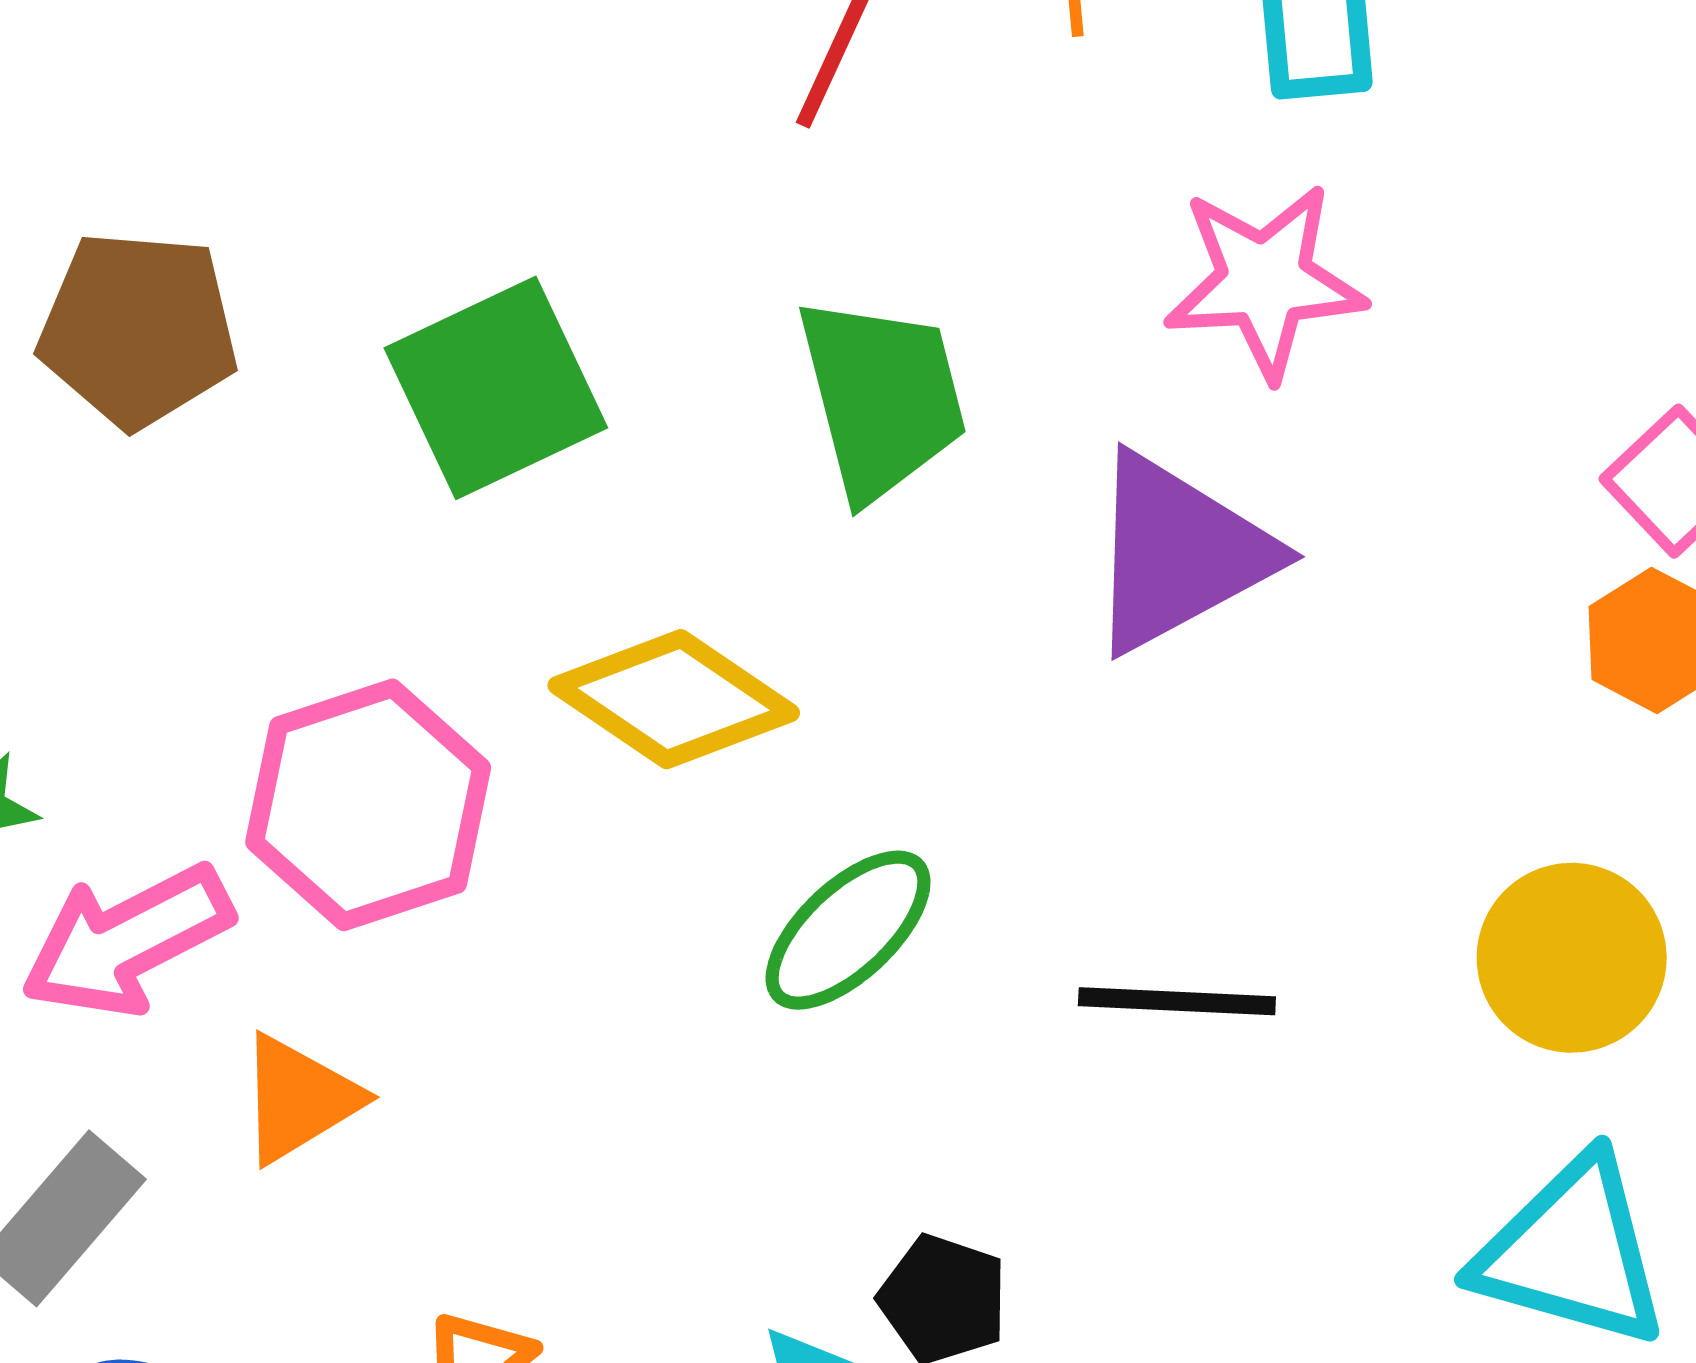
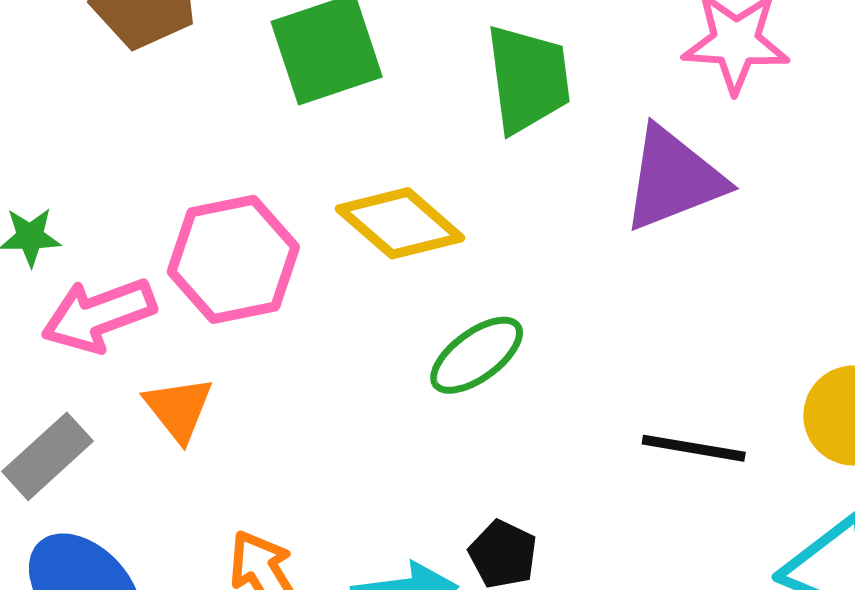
black line: (1177, 1001) -> (694, 448), moved
orange triangle: (299, 1099) -> (179, 409), turned -44

